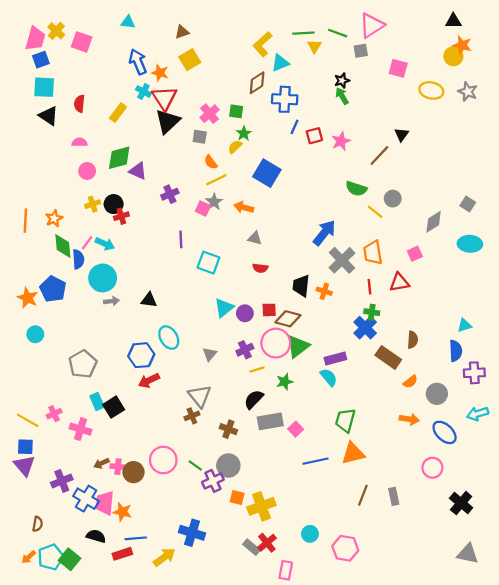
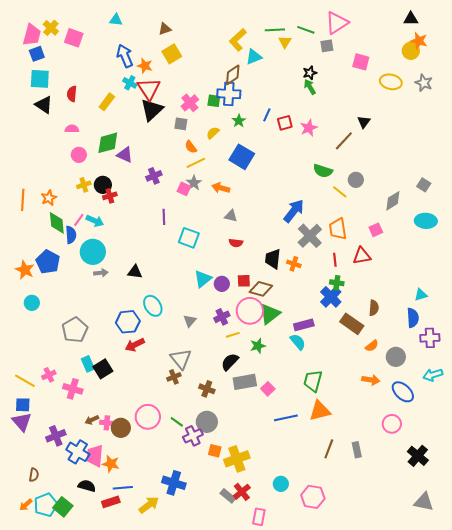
blue cross: (285, 99) -> (229, 94), moved
green star: (244, 133) -> (239, 121), moved

